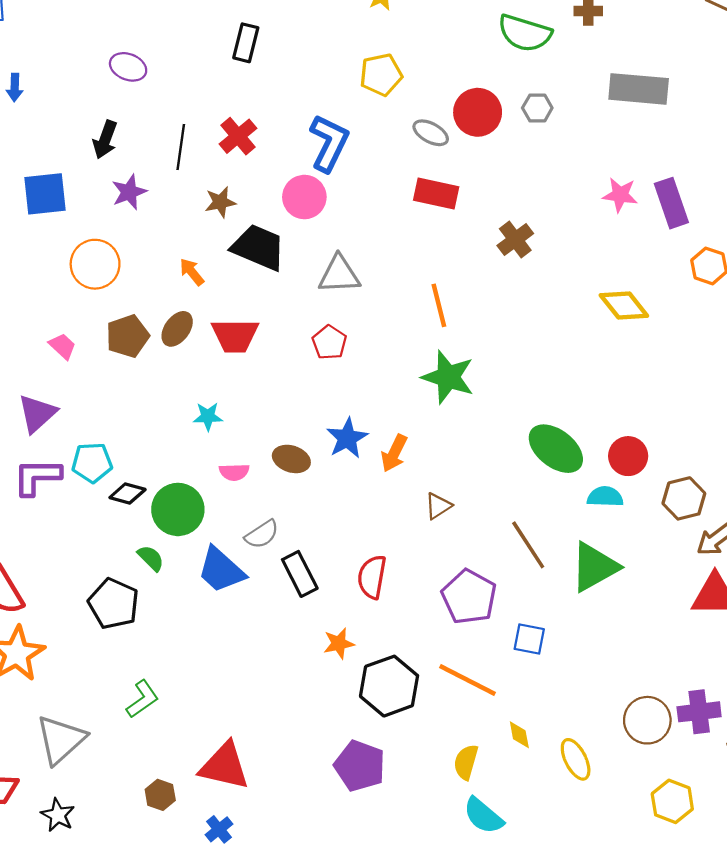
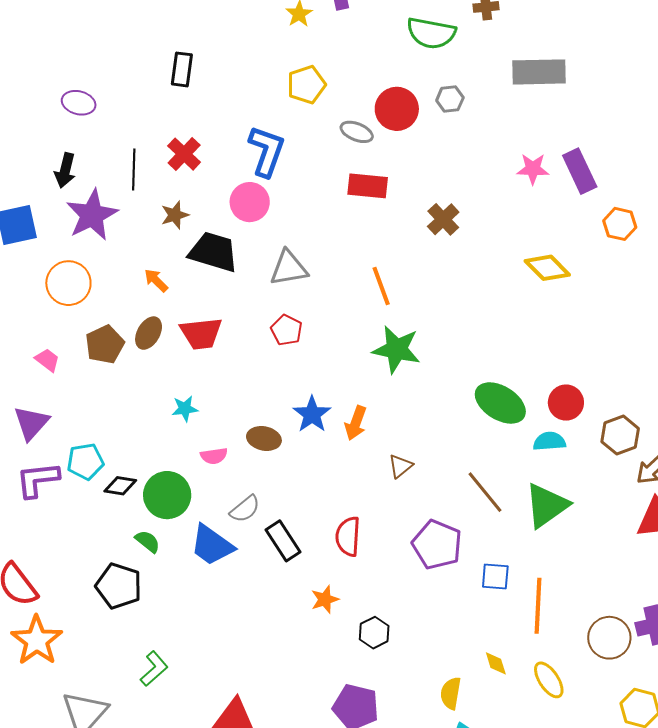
purple star: (129, 192) -> (92, 215), size x1.6
orange line: (468, 680) -> (538, 606), moved, turned 72
black hexagon: (389, 686) -> (374, 633), size x0.6

